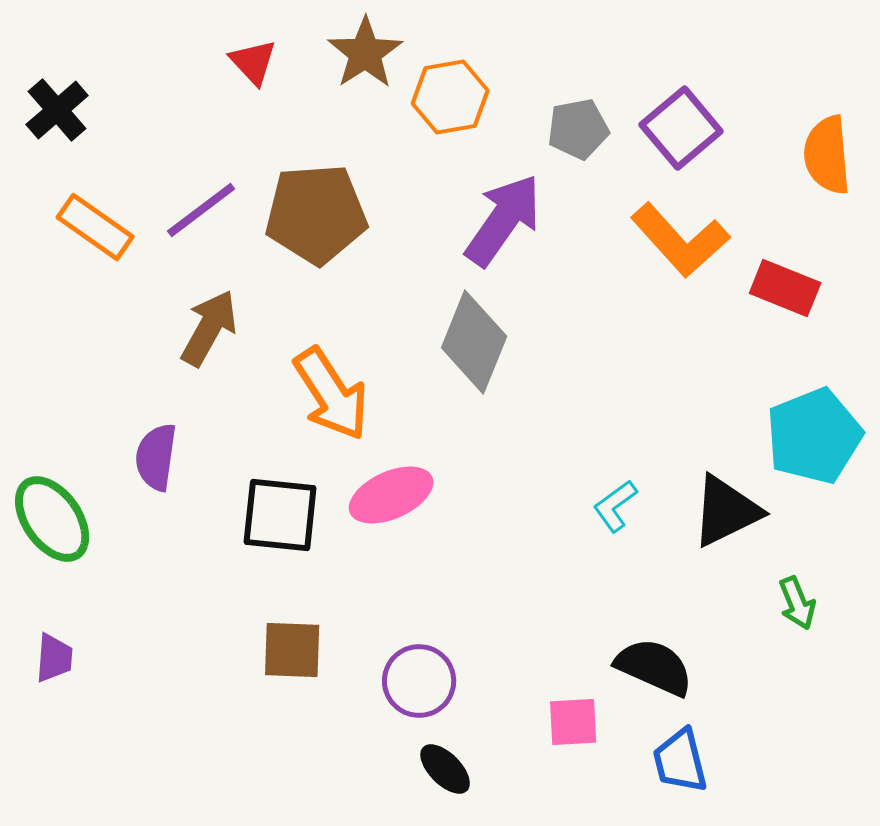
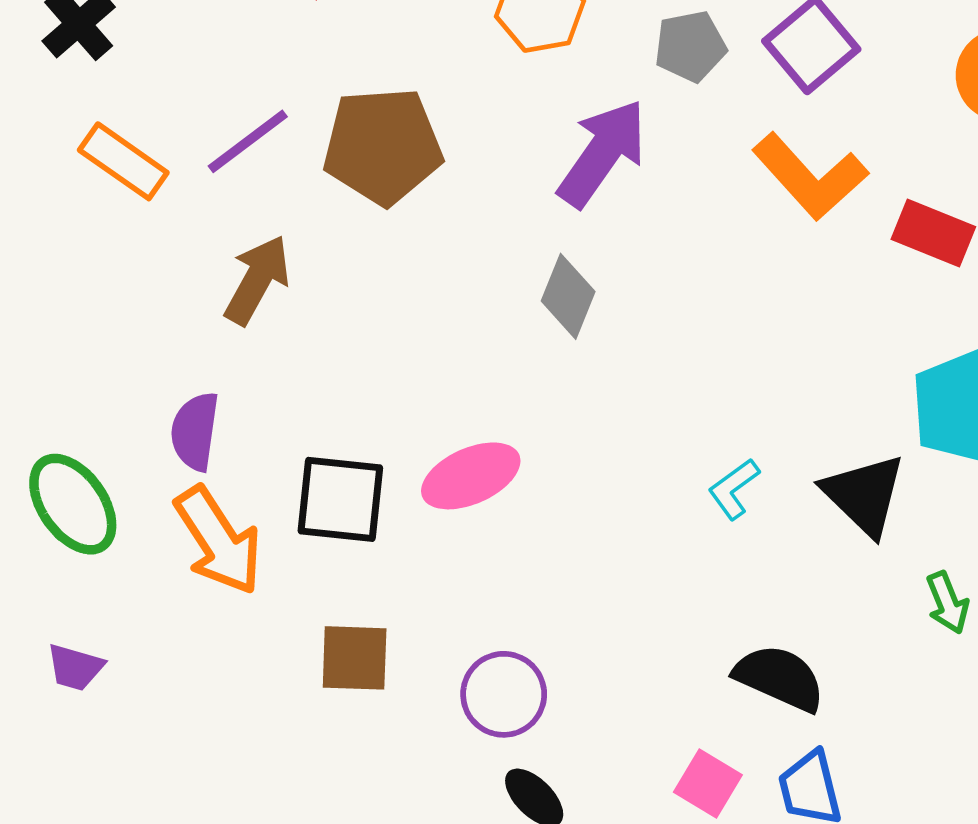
gray diamond: (474, 342) -> (568, 296), size x0.7
orange arrow: (331, 394) -> (218, 541), moved
black triangle: (726, 511) -> (864, 495), turned -50
purple trapezoid: (54, 658) -> (75, 667), turned 102
pink square: (573, 722) -> (708, 784), moved, turned 34

